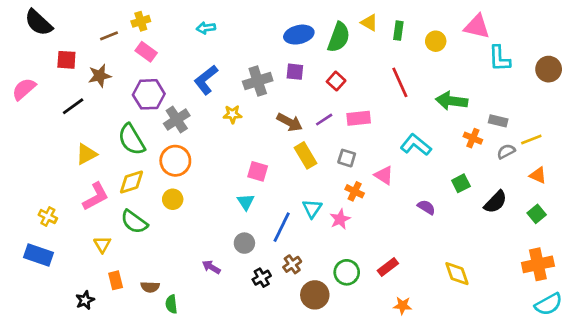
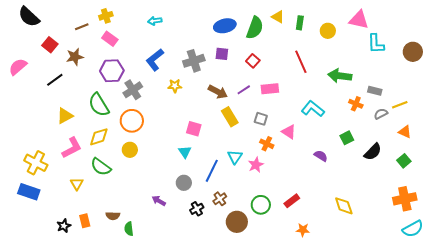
red square: (66, 60) -> (50, 45), turned 35
yellow cross: (48, 217) -> (36, 163), size x1.6
orange rectangle: (116, 280) -> (85, 221), moved

